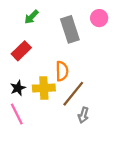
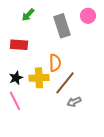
red rectangle: (21, 51) -> (19, 45), turned 48
gray arrow: (83, 115) -> (74, 102), turned 48

